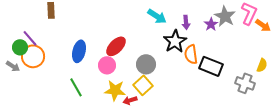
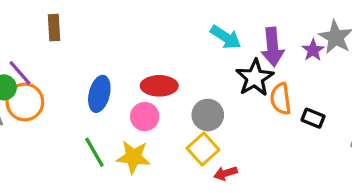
purple arrow: (186, 22) -> (273, 47), size x1.6
red ellipse: (116, 46) -> (159, 86), turned 45
black rectangle: (211, 66) -> (313, 118), size x0.6
yellow star: (115, 90) -> (133, 157), moved
red arrow: (130, 100) -> (226, 173), moved

